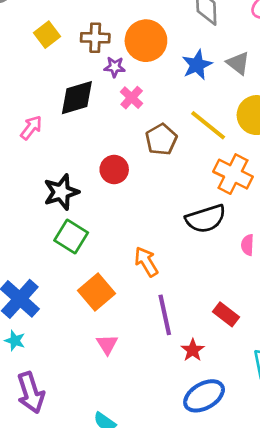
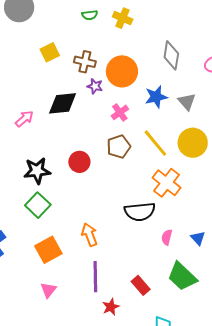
pink cross: (132, 98) -> (120, 112), moved

